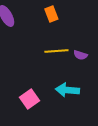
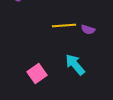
cyan arrow: (67, 90) -> (75, 65), turned 45

